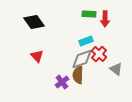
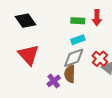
green rectangle: (89, 14) -> (78, 21), moved
red cross: (99, 54) -> (100, 59), moved
red triangle: (37, 56) -> (29, 55), size x1.6

